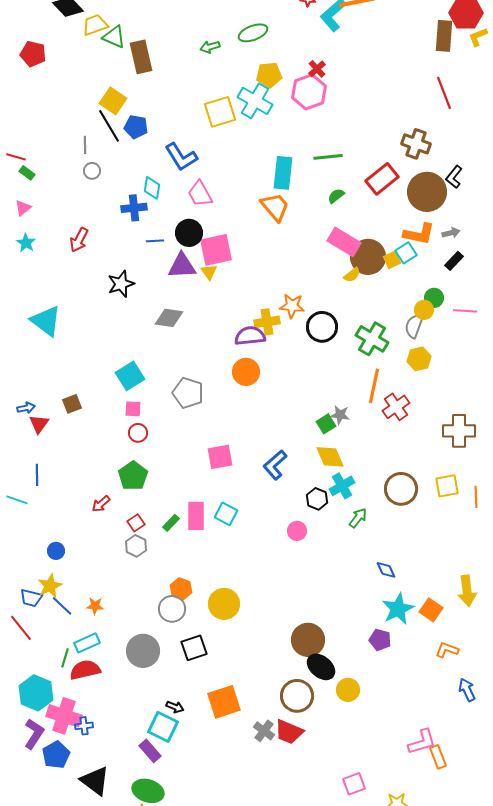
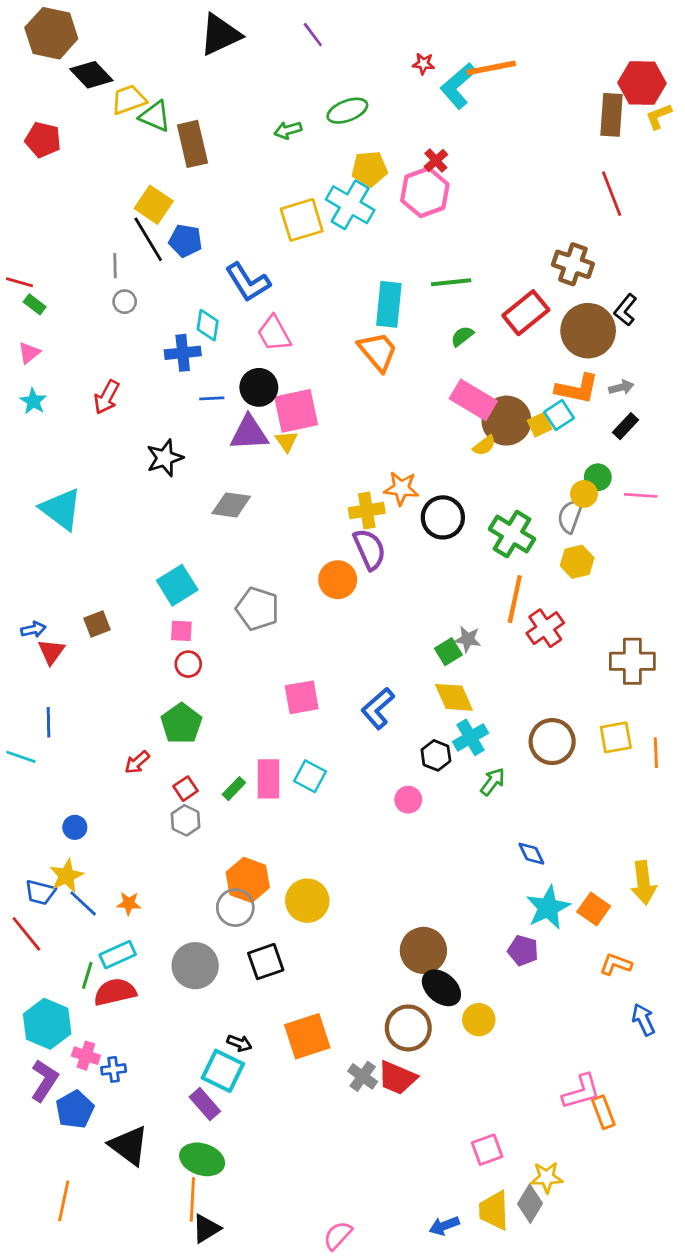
purple semicircle: (250, 336) -> (370, 549), moved, turned 72
orange hexagon: (181, 589) -> (248, 880), size x1.4
pink cross: (64, 716) -> (86, 1056), size x0.6

